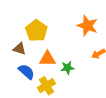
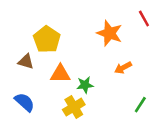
blue semicircle: (26, 72) -> (25, 102), moved
yellow cross: (46, 86) -> (74, 107), moved

